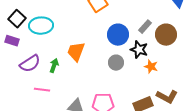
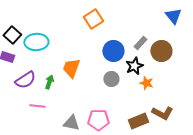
black star: (139, 50) -> (134, 66), turned 30

